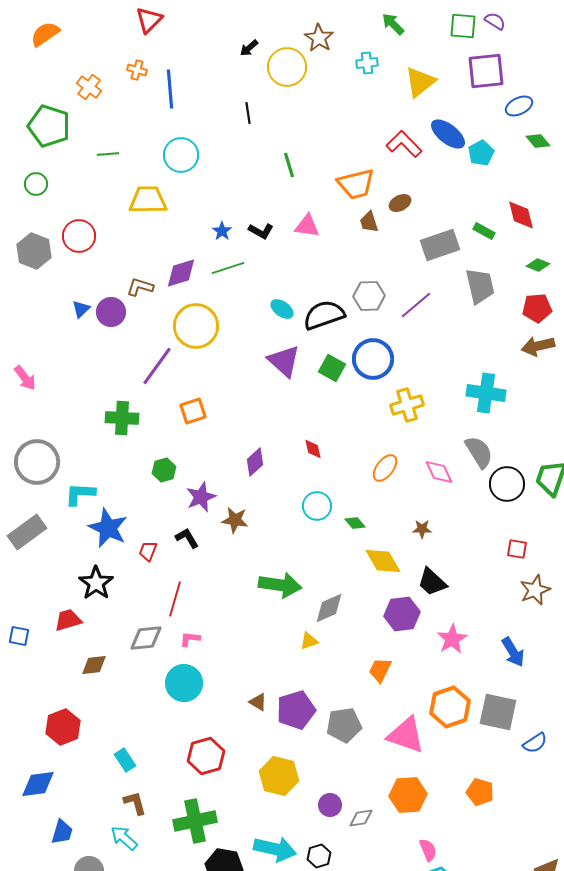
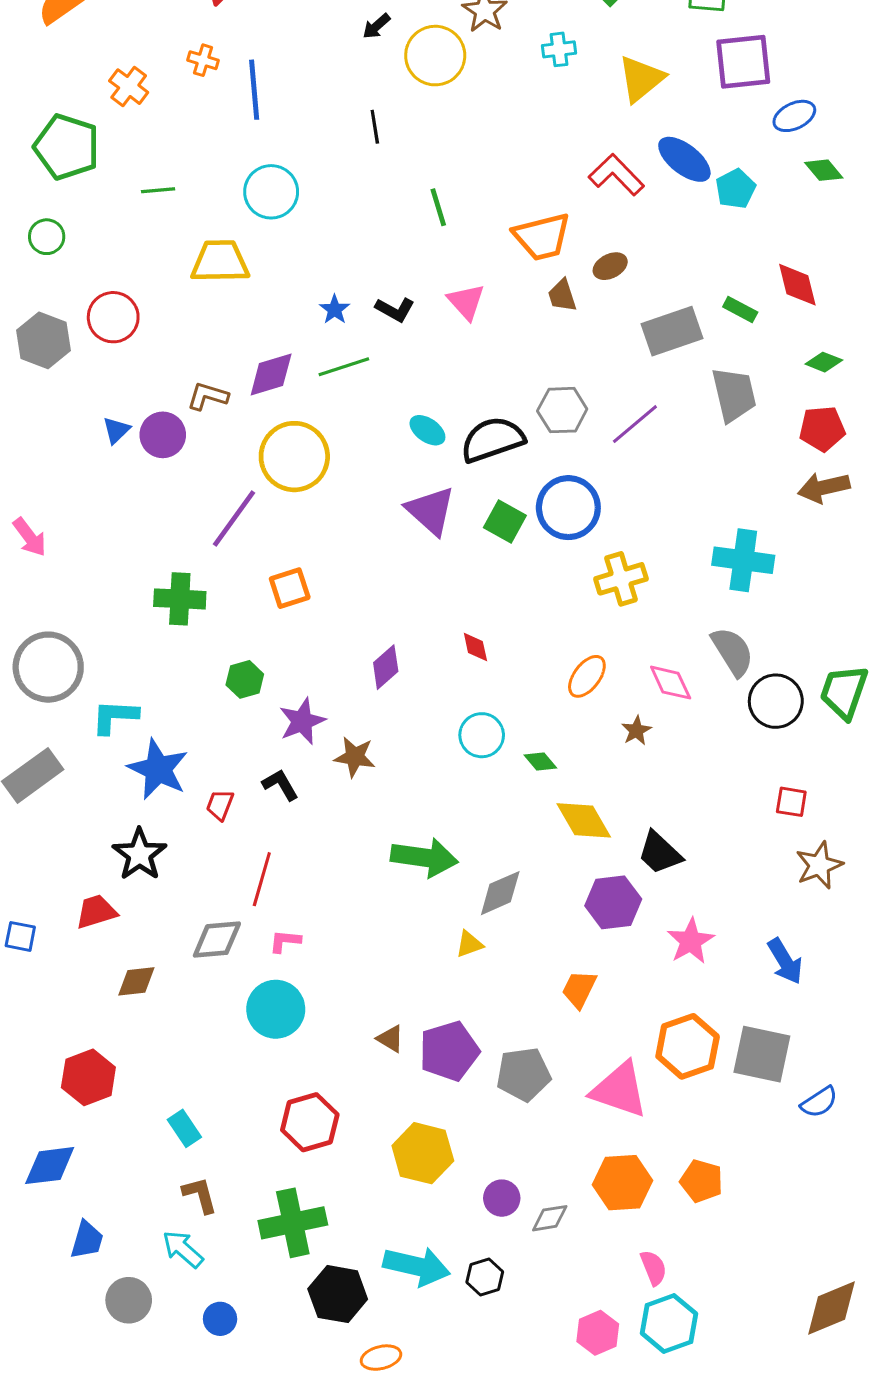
pink triangle: (307, 226) -> (466, 302), turned 40
brown star: (422, 529) -> (636, 731), moved, turned -30
orange pentagon: (480, 792) -> (701, 1181), moved

